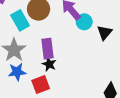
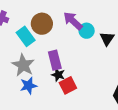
red square: (41, 85) -> (68, 85), moved

